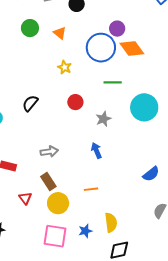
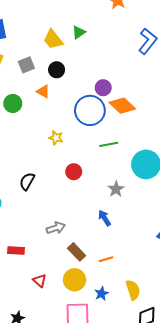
orange triangle: (60, 33) -> (43, 91), moved
gray star: (103, 119) -> (116, 189), moved
brown rectangle: (48, 182) -> (77, 252), moved
blue star: (85, 231) -> (102, 294), moved

